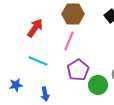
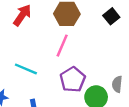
red arrow: (35, 28) -> (22, 15), moved

